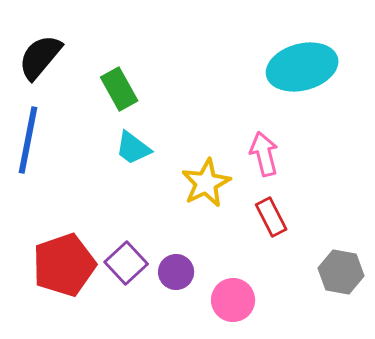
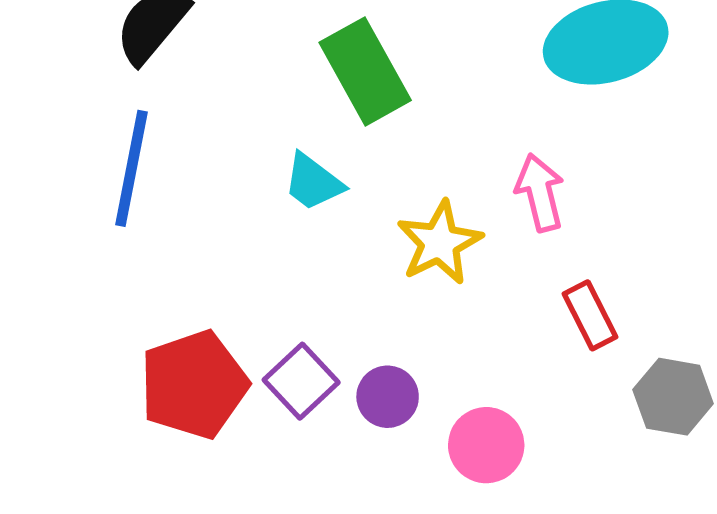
green rectangle: (119, 89) -> (365, 71), moved, size x1.4
red rectangle: (271, 217) -> (590, 315), moved

